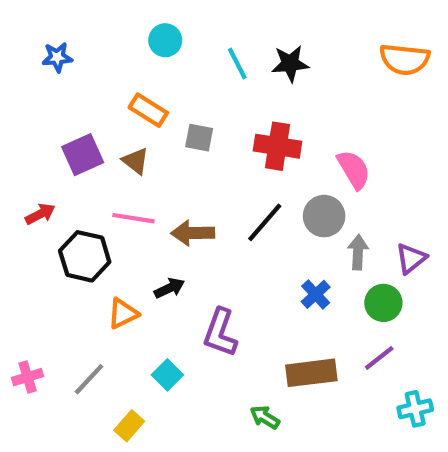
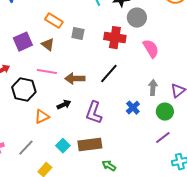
gray circle: (324, 216) -> (137, 18), moved
purple L-shape: (220, 333) -> (94, 113), moved
brown rectangle: (311, 373) -> (90, 145), moved

